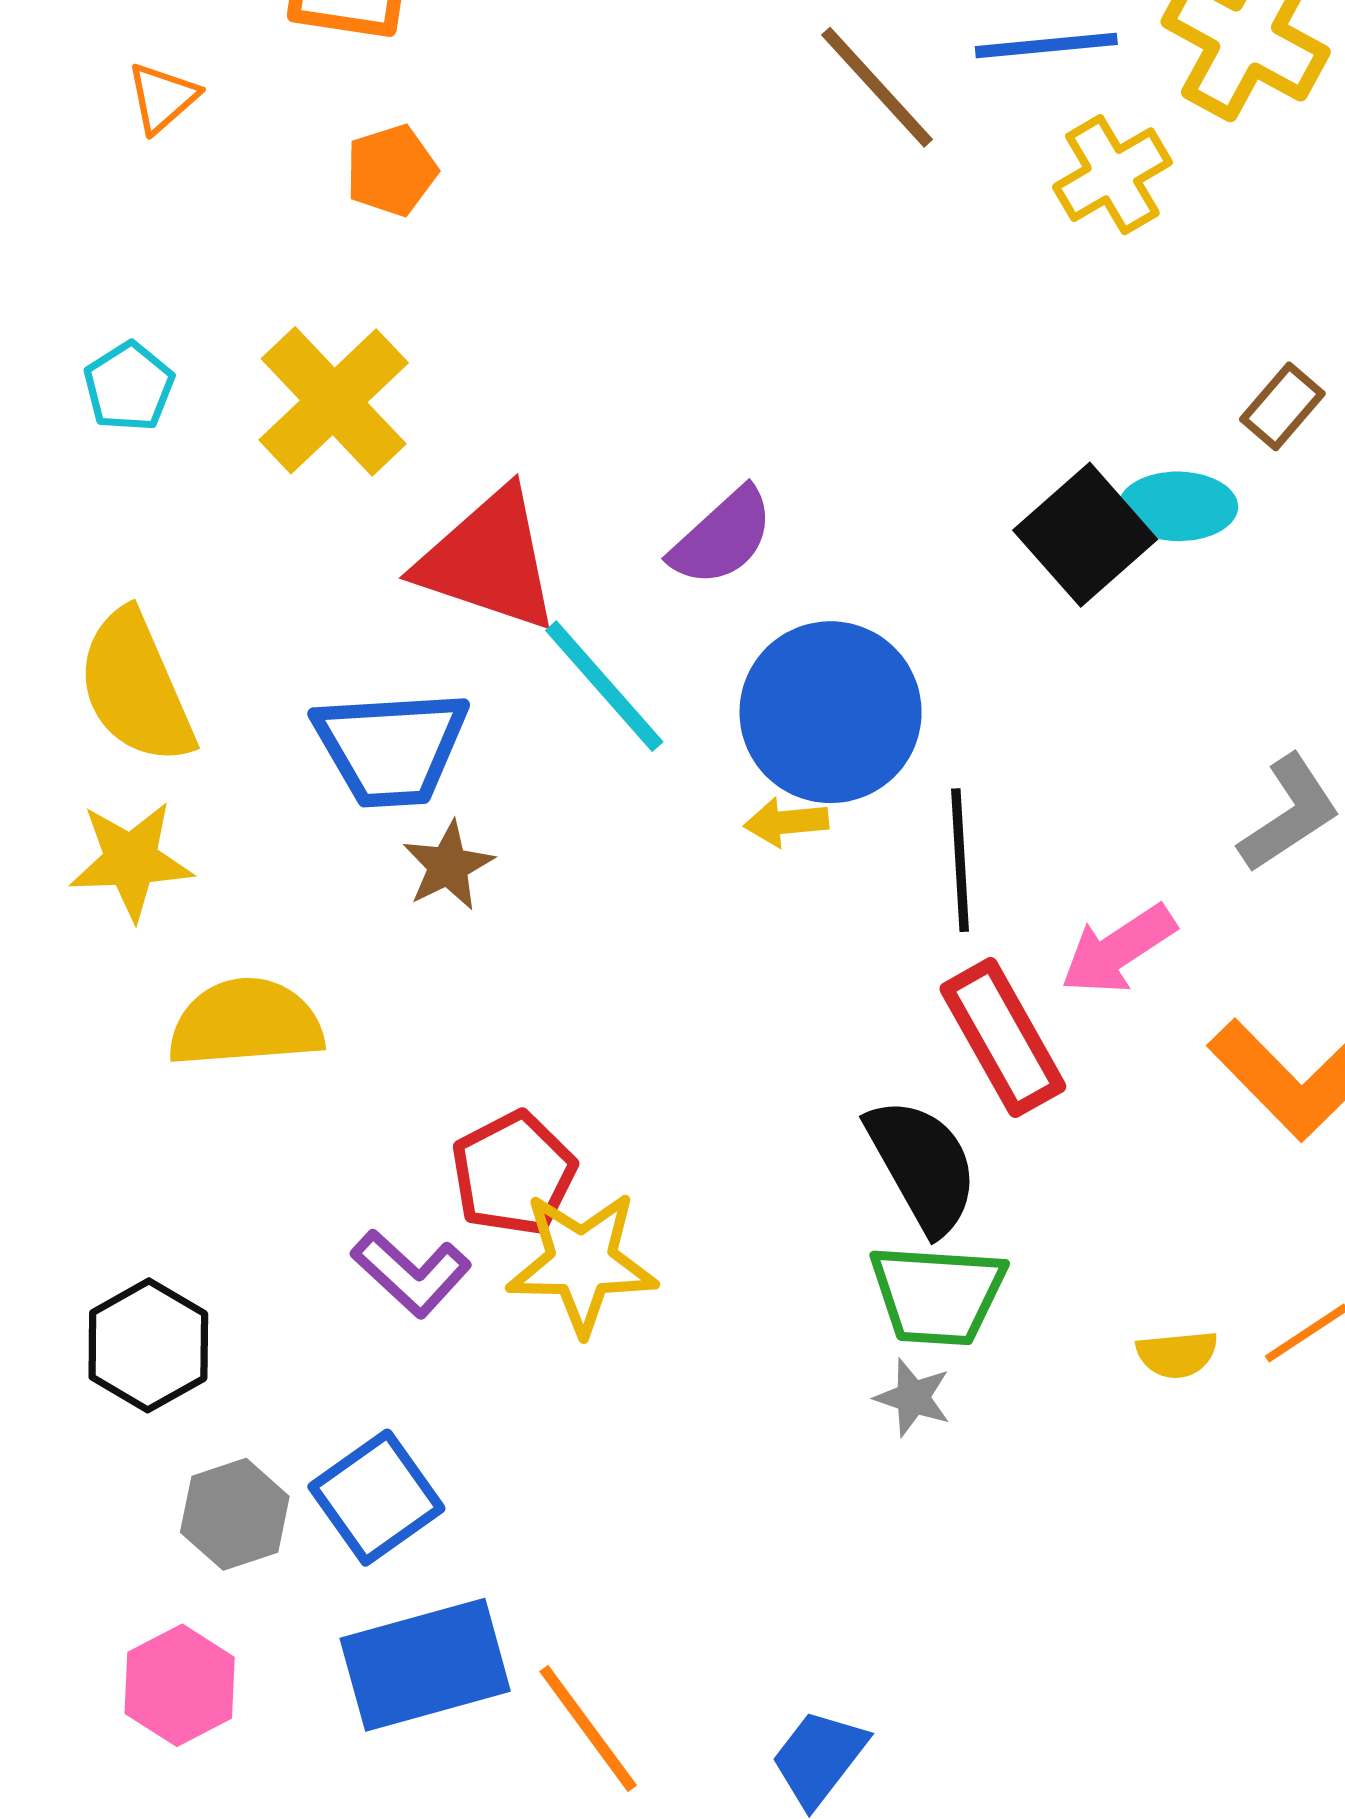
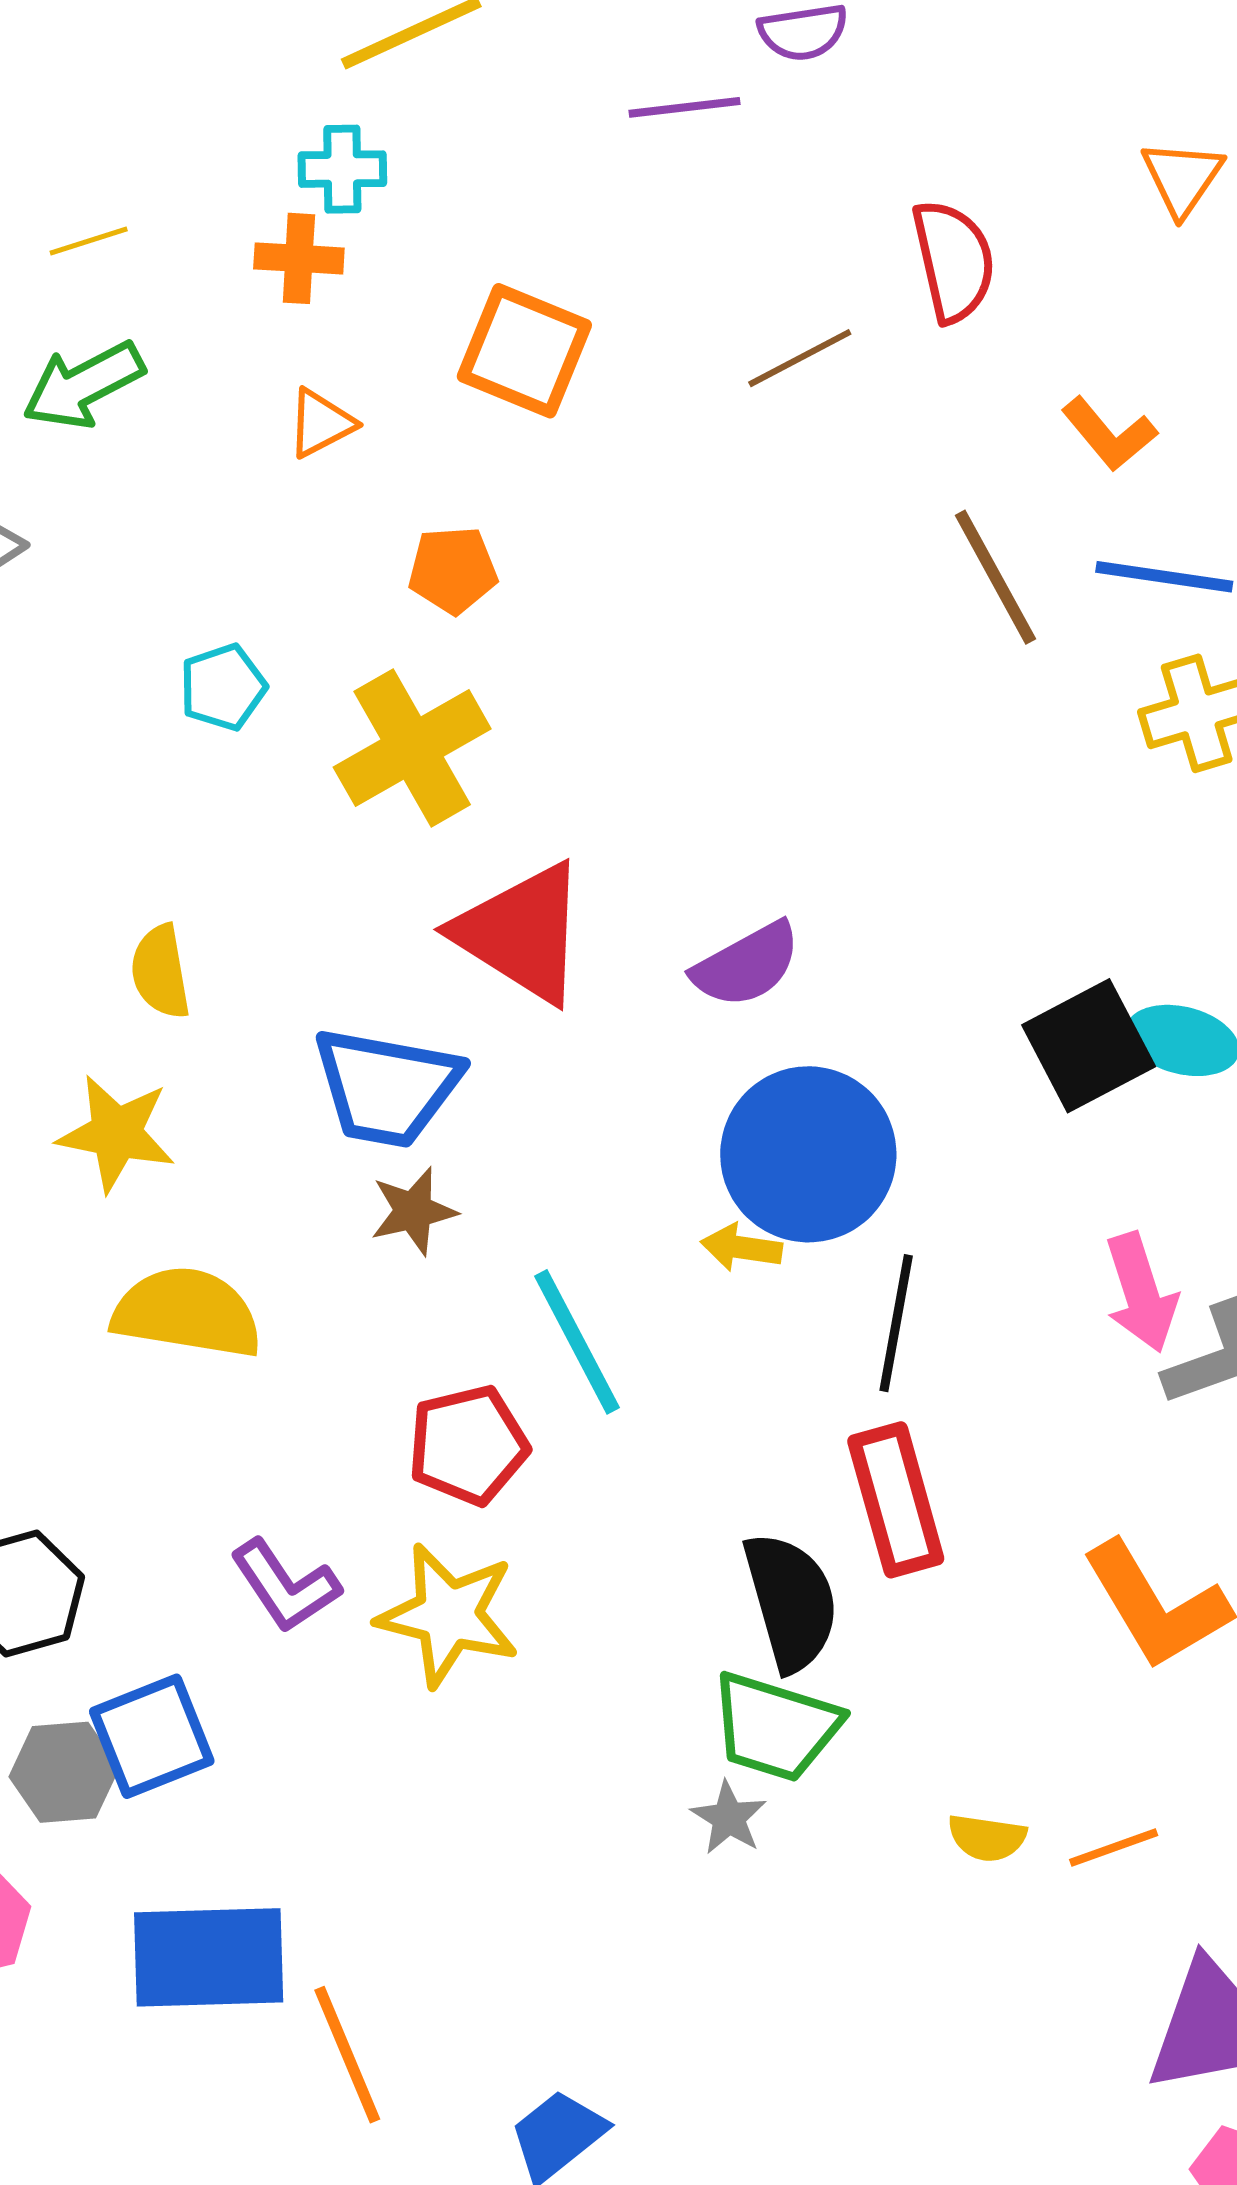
orange pentagon: (391, 170) -> (453, 570), moved
cyan line: (604, 686) -> (577, 1342), moved
yellow semicircle: (136, 687) -> (160, 972), size x0.6
pink arrow: (1118, 950) -> (1141, 1293), moved, turned -88
red pentagon: (513, 1174) -> (468, 1445), moved
blue square: (376, 1498) -> (152, 1736), moved

